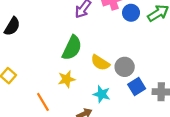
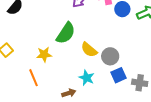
yellow star: (67, 79) -> (44, 54), moved

